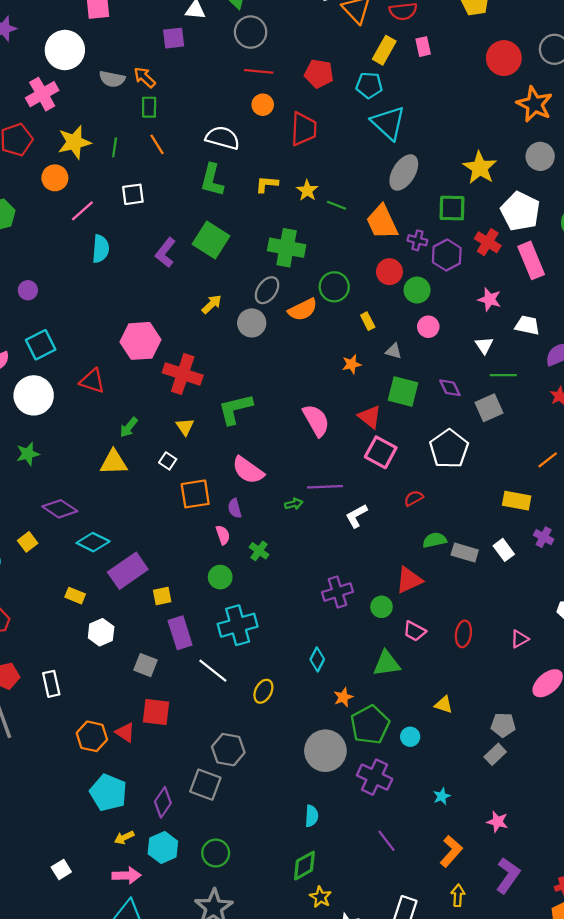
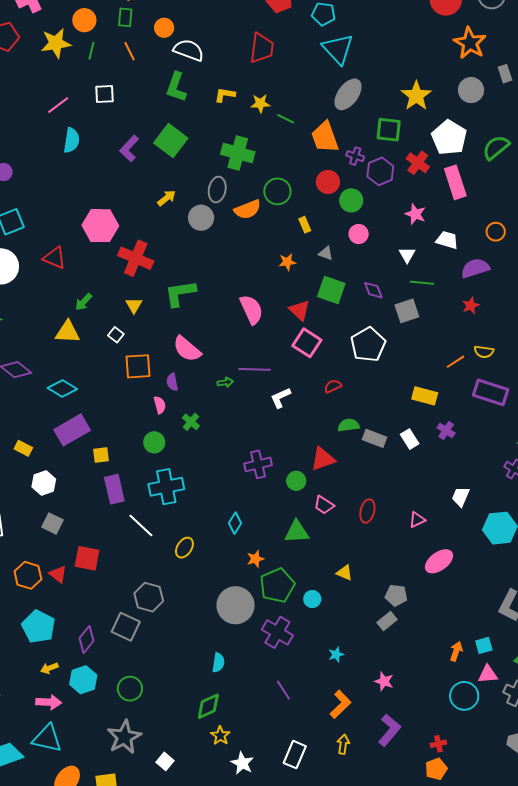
orange circle: (263, 105) -> (164, 28), moved
orange circle: (55, 178) -> (84, 20), moved
yellow star: (307, 190) -> (260, 103), turned 30
gray ellipse: (267, 290) -> (217, 190), turned -30
cyan diamond: (93, 542) -> (62, 389), moved
gray square: (145, 665) -> (53, 523), moved

